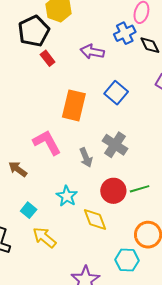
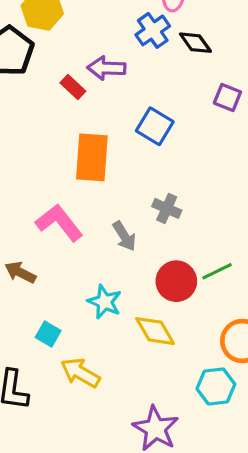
red rectangle: (48, 58) -> (73, 87), moved
gray cross: (115, 145) -> (167, 208), size x0.7

